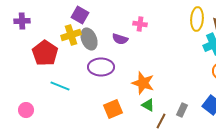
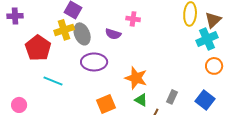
gray rectangle: (182, 110) -> (172, 97), moved

